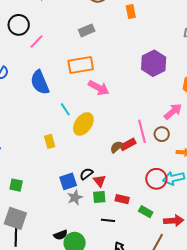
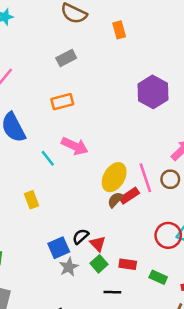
orange rectangle: (81, 65) -> (62, 102), size x0.7
pink arrow: (99, 88) -> (75, 146), moved
yellow ellipse: (83, 124) -> (114, 177), moved
green square: (99, 197) -> (99, 264), turned -32

